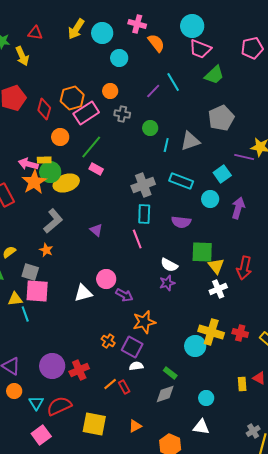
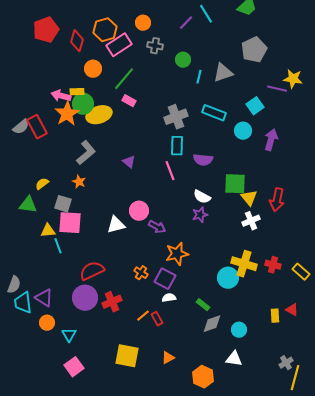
purple semicircle: (181, 222) -> (203, 160), moved
gray diamond: (165, 394) -> (212, 324), moved
red semicircle: (59, 406) -> (92, 271), moved

